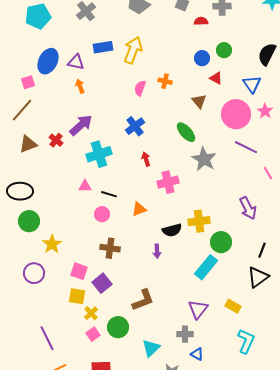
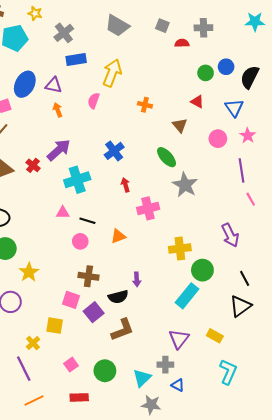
blue rectangle: (103, 47) -> (76, 60), moved
blue circle: (202, 58) -> (226, 67), moved
pink semicircle: (140, 88) -> (94, 101), moved
pink circle: (236, 114) -> (218, 139), size x0.6
purple line: (246, 147) -> (241, 170), moved, turned 55
black semicircle: (172, 230) -> (118, 297), moved
black line: (262, 250) -> (245, 278), turned -49
pink square: (79, 271) -> (71, 300), moved
purple square: (102, 283) -> (94, 312), moved
yellow cross: (91, 313) -> (33, 343), moved
green circle: (118, 327) -> (105, 371), moved
cyan triangle: (151, 348) -> (142, 378), moved

